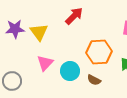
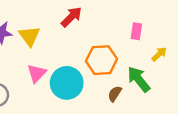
cyan circle: (70, 71) -> (67, 83), size x1.4
brown semicircle: (94, 80) -> (115, 94), moved, turned 96

